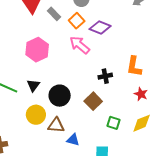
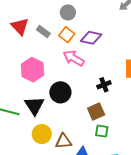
black triangle: (33, 85) -> (34, 106), size x1.5
black circle: (60, 96) -> (60, 92), moved
brown square: (93, 101) -> (96, 111), turned 30
green square: (114, 123) -> (102, 131), moved

